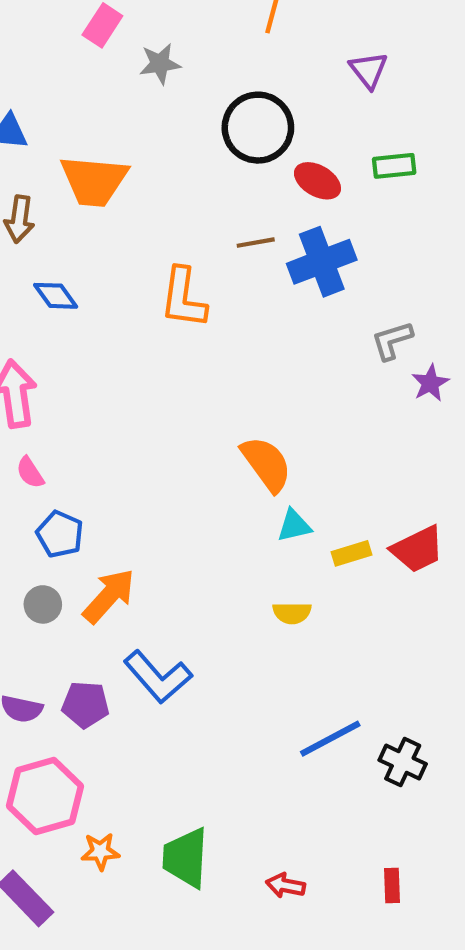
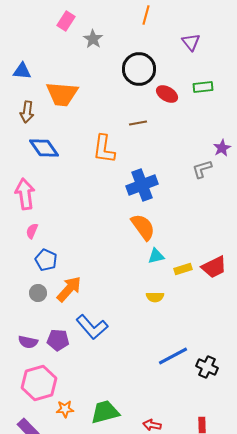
gray star: (160, 64) -> (93, 39), turned -30
blue cross: (322, 262) -> (142, 185), moved
blue diamond: (56, 296) -> (44, 148), size x1.4
purple star: (430, 383) -> (222, 148), moved
pink semicircle: (30, 472) -> (32, 231), turned 56
green trapezoid: (185, 858) -> (105, 412), turned 72

